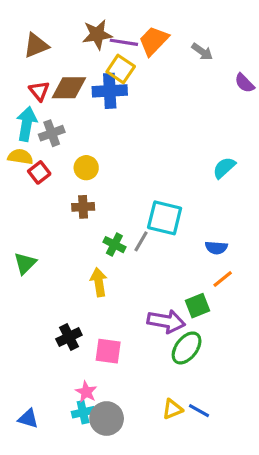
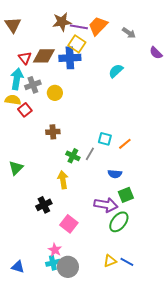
brown triangle: (36, 45) -> (13, 25), moved, turned -42
yellow circle: (86, 168) -> (55, 93), moved
cyan semicircle: (224, 168) -> (116, 71), moved
cyan square: (165, 218) -> (105, 139), size x0.6
blue semicircle: (216, 248) -> (115, 174), moved
orange line: (223, 279) -> (125, 144), moved
black cross: (69, 337) -> (44, 205), moved
pink square: (108, 351) -> (69, 224), turned 30

